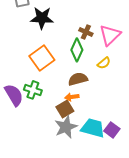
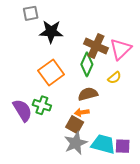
brown cross: (86, 32) -> (96, 46), size x1.6
brown square: (65, 109) -> (75, 125), turned -30
purple square: (112, 130) -> (123, 146), turned -35

